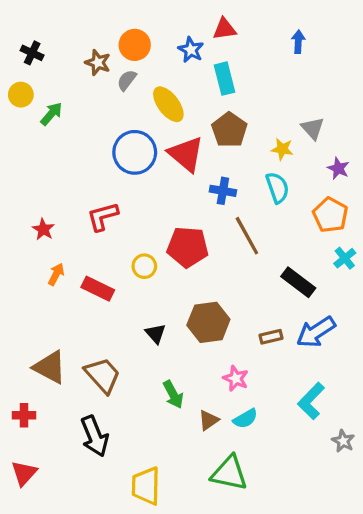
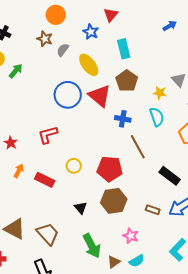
red triangle: (225, 29) -> (111, 15), moved, turned -42
blue arrow: (298, 42) -> (170, 26), turned 56
orange circle: (135, 45) -> (56, 15), moved
blue star: (191, 50) -> (91, 32), moved
red pentagon: (188, 247) -> (110, 169), moved
brown rectangle: (271, 337) -> (153, 210), turned 32
green arrow: (173, 394) -> (92, 246), size x1.4

